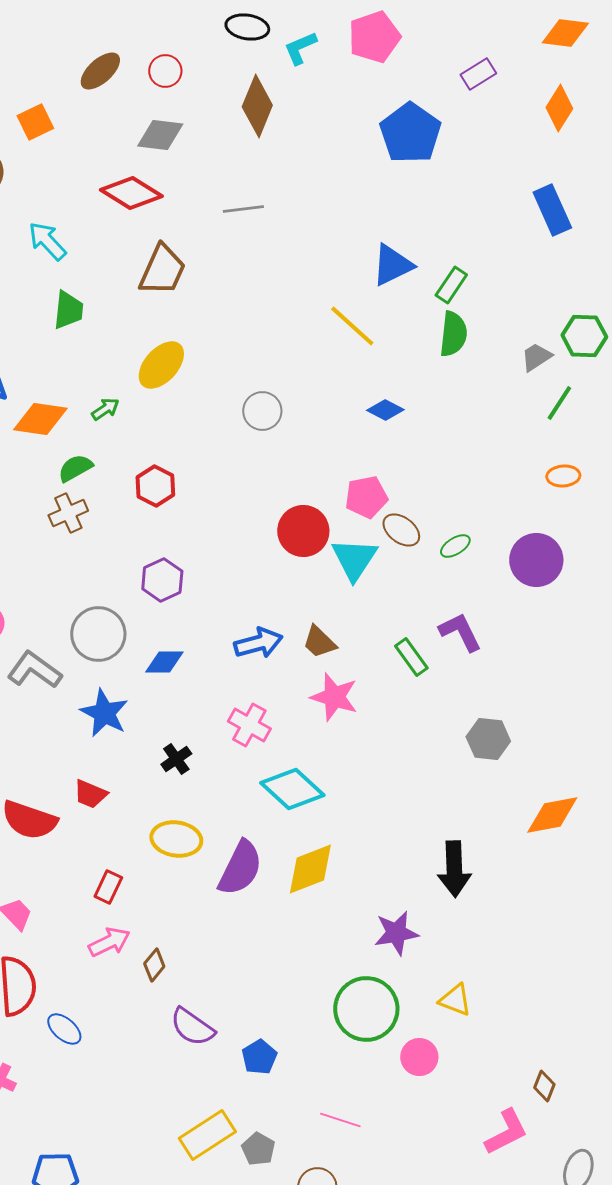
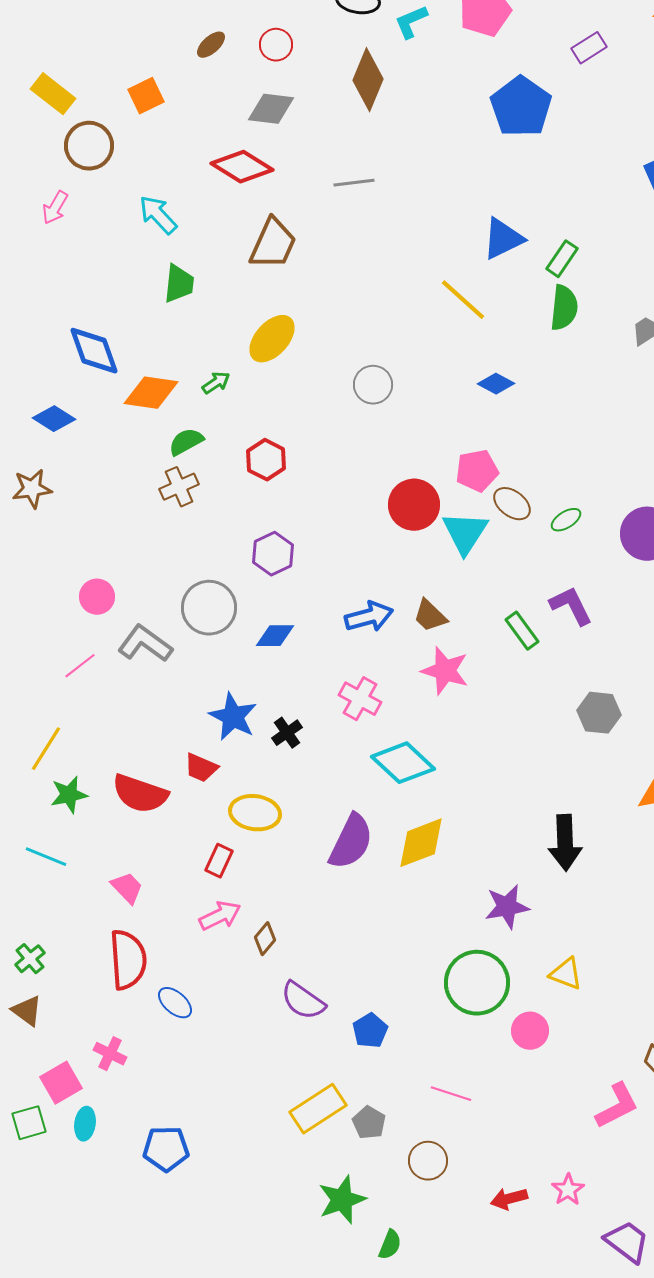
brown ellipse: (100, 71) -> (211, 45), size x0.7
blue star: (104, 713) -> (233, 717), moved
yellow ellipse: (176, 839) -> (255, 813), moved

